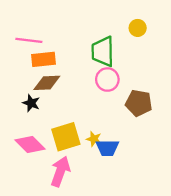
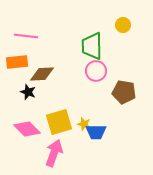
orange rectangle: (43, 59) -> (17, 62), moved

